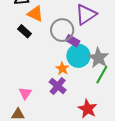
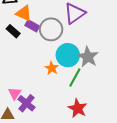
purple rectangle: (73, 41) -> (32, 26), moved
green line: (102, 75) -> (75, 77), moved
purple cross: (58, 86) -> (26, 103), moved

